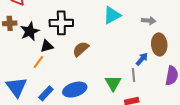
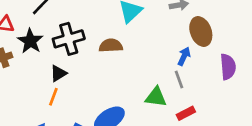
black star: (30, 31) -> (30, 41), moved
brown semicircle: (81, 49) -> (111, 46), moved, turned 54
green triangle: (113, 83) -> (156, 97), turned -36

